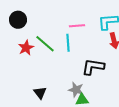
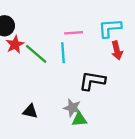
red star: (26, 48) -> (15, 45), moved
black triangle: (40, 93) -> (30, 111), turned -40

